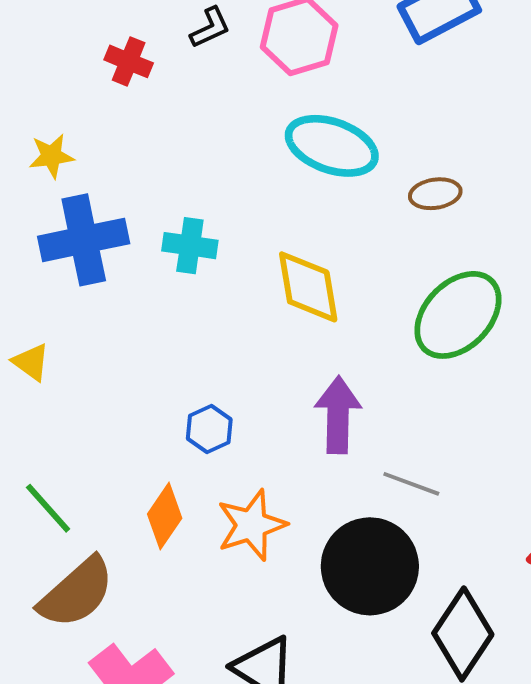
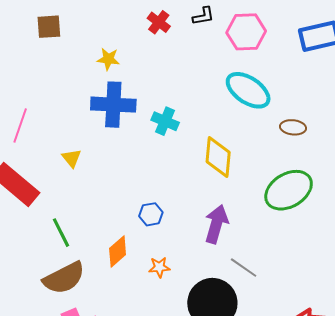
orange star: (252, 525) -> (159, 267), size x0.6

